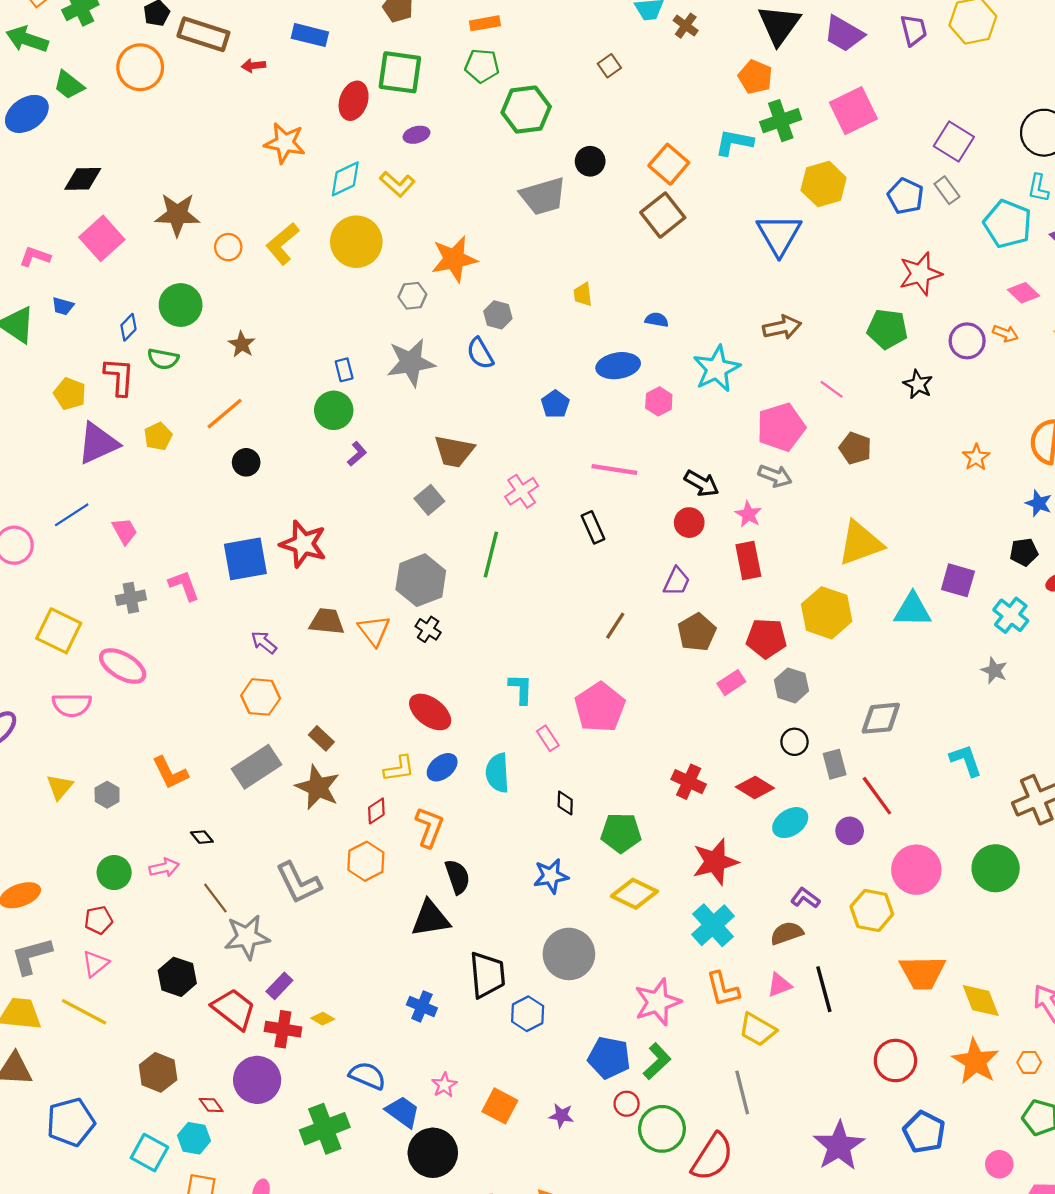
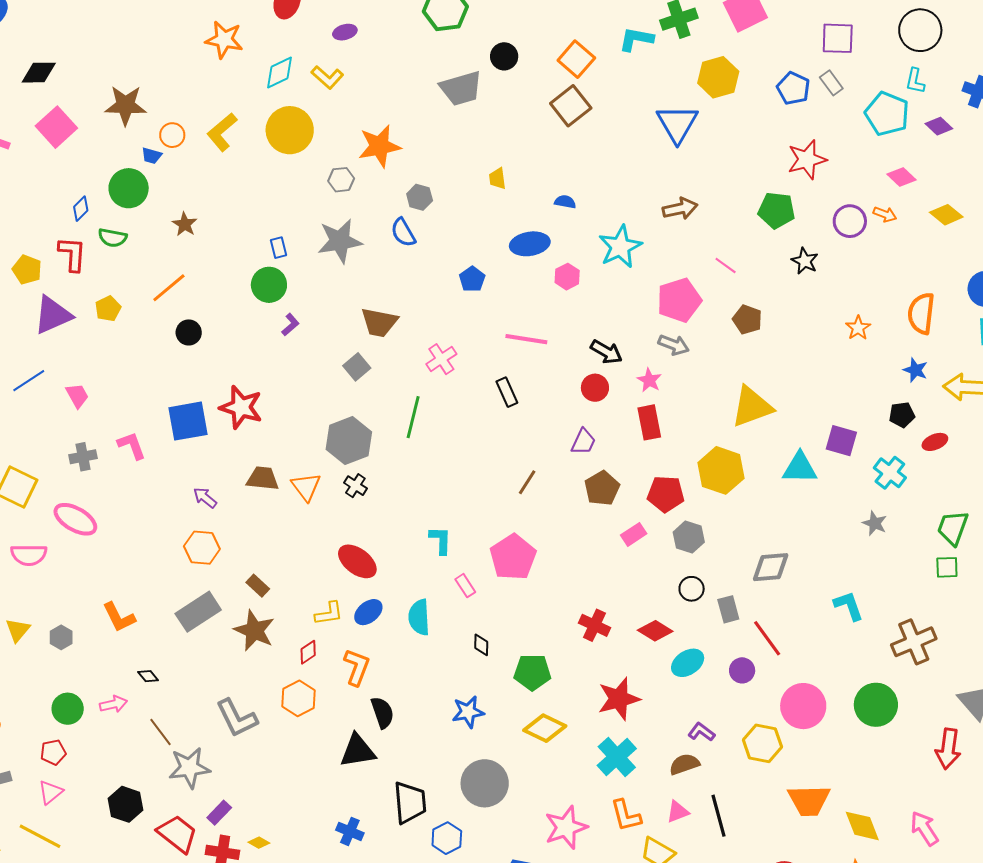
purple square: (954, 142) -> (838, 38), turned -30
blue trapezoid: (63, 306) -> (152, 156), moved

